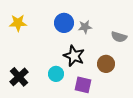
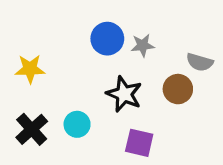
yellow star: (18, 23) -> (30, 69), moved
brown circle: (106, 64) -> (178, 89), moved
cyan circle: (56, 74) -> (77, 124), moved

